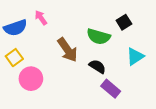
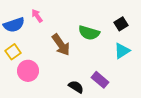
black square: (124, 22) -> (121, 24), moved
black semicircle: (97, 66) -> (76, 87), moved

